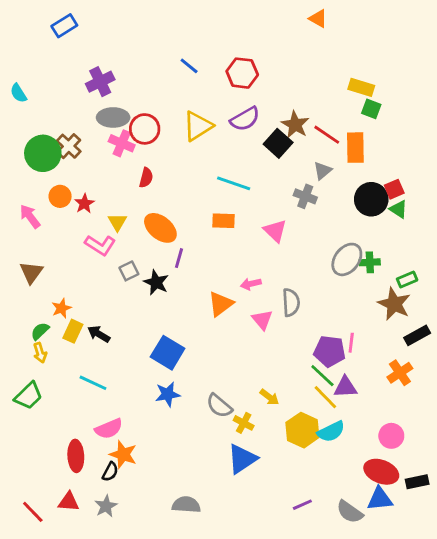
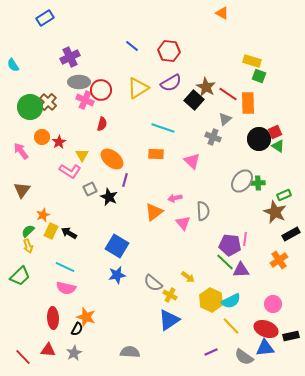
yellow line: (325, 397) -> (231, 326), moved
pink semicircle: (109, 429) -> (66, 288), moved, turned 36

